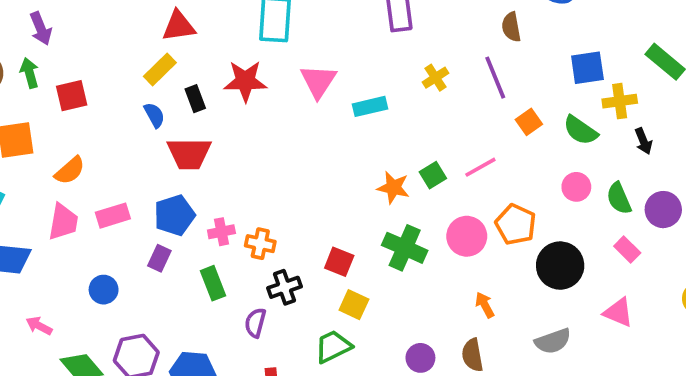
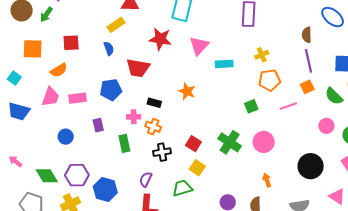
green arrow: (29, 73) -> (46, 15), turned -140
purple line: (495, 78) -> (308, 61), moved
red square: (72, 96) -> (71, 43), moved
black rectangle: (195, 99) -> (154, 103), moved, turned -64
red trapezoid: (189, 154) -> (138, 68), moved
pink line: (480, 167) -> (288, 106), moved
orange star: (393, 188) -> (187, 91), moved
blue pentagon: (175, 215) -> (111, 90), moved
orange pentagon: (516, 224) -> (270, 80), moved, turned 30
purple rectangle: (159, 258) -> (98, 125), turned -48
purple semicircle: (255, 323) -> (146, 179), moved
pink arrow: (39, 326) -> (15, 161), moved

